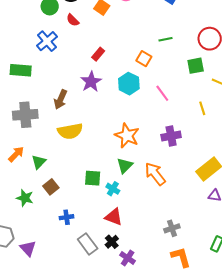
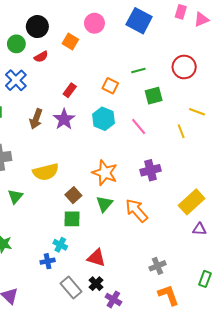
red semicircle: (73, 20) -> (41, 57), turned -72
orange square: (144, 59) -> (110, 86), moved
green square: (196, 66) -> (154, 96), moved
brown arrow: (61, 99) -> (36, 119), moved
yellow line: (202, 108) -> (181, 131), moved
green triangle: (39, 162) -> (15, 196), moved
brown square: (51, 187) -> (73, 195), moved
cyan cross: (113, 189) -> (60, 245), moved

